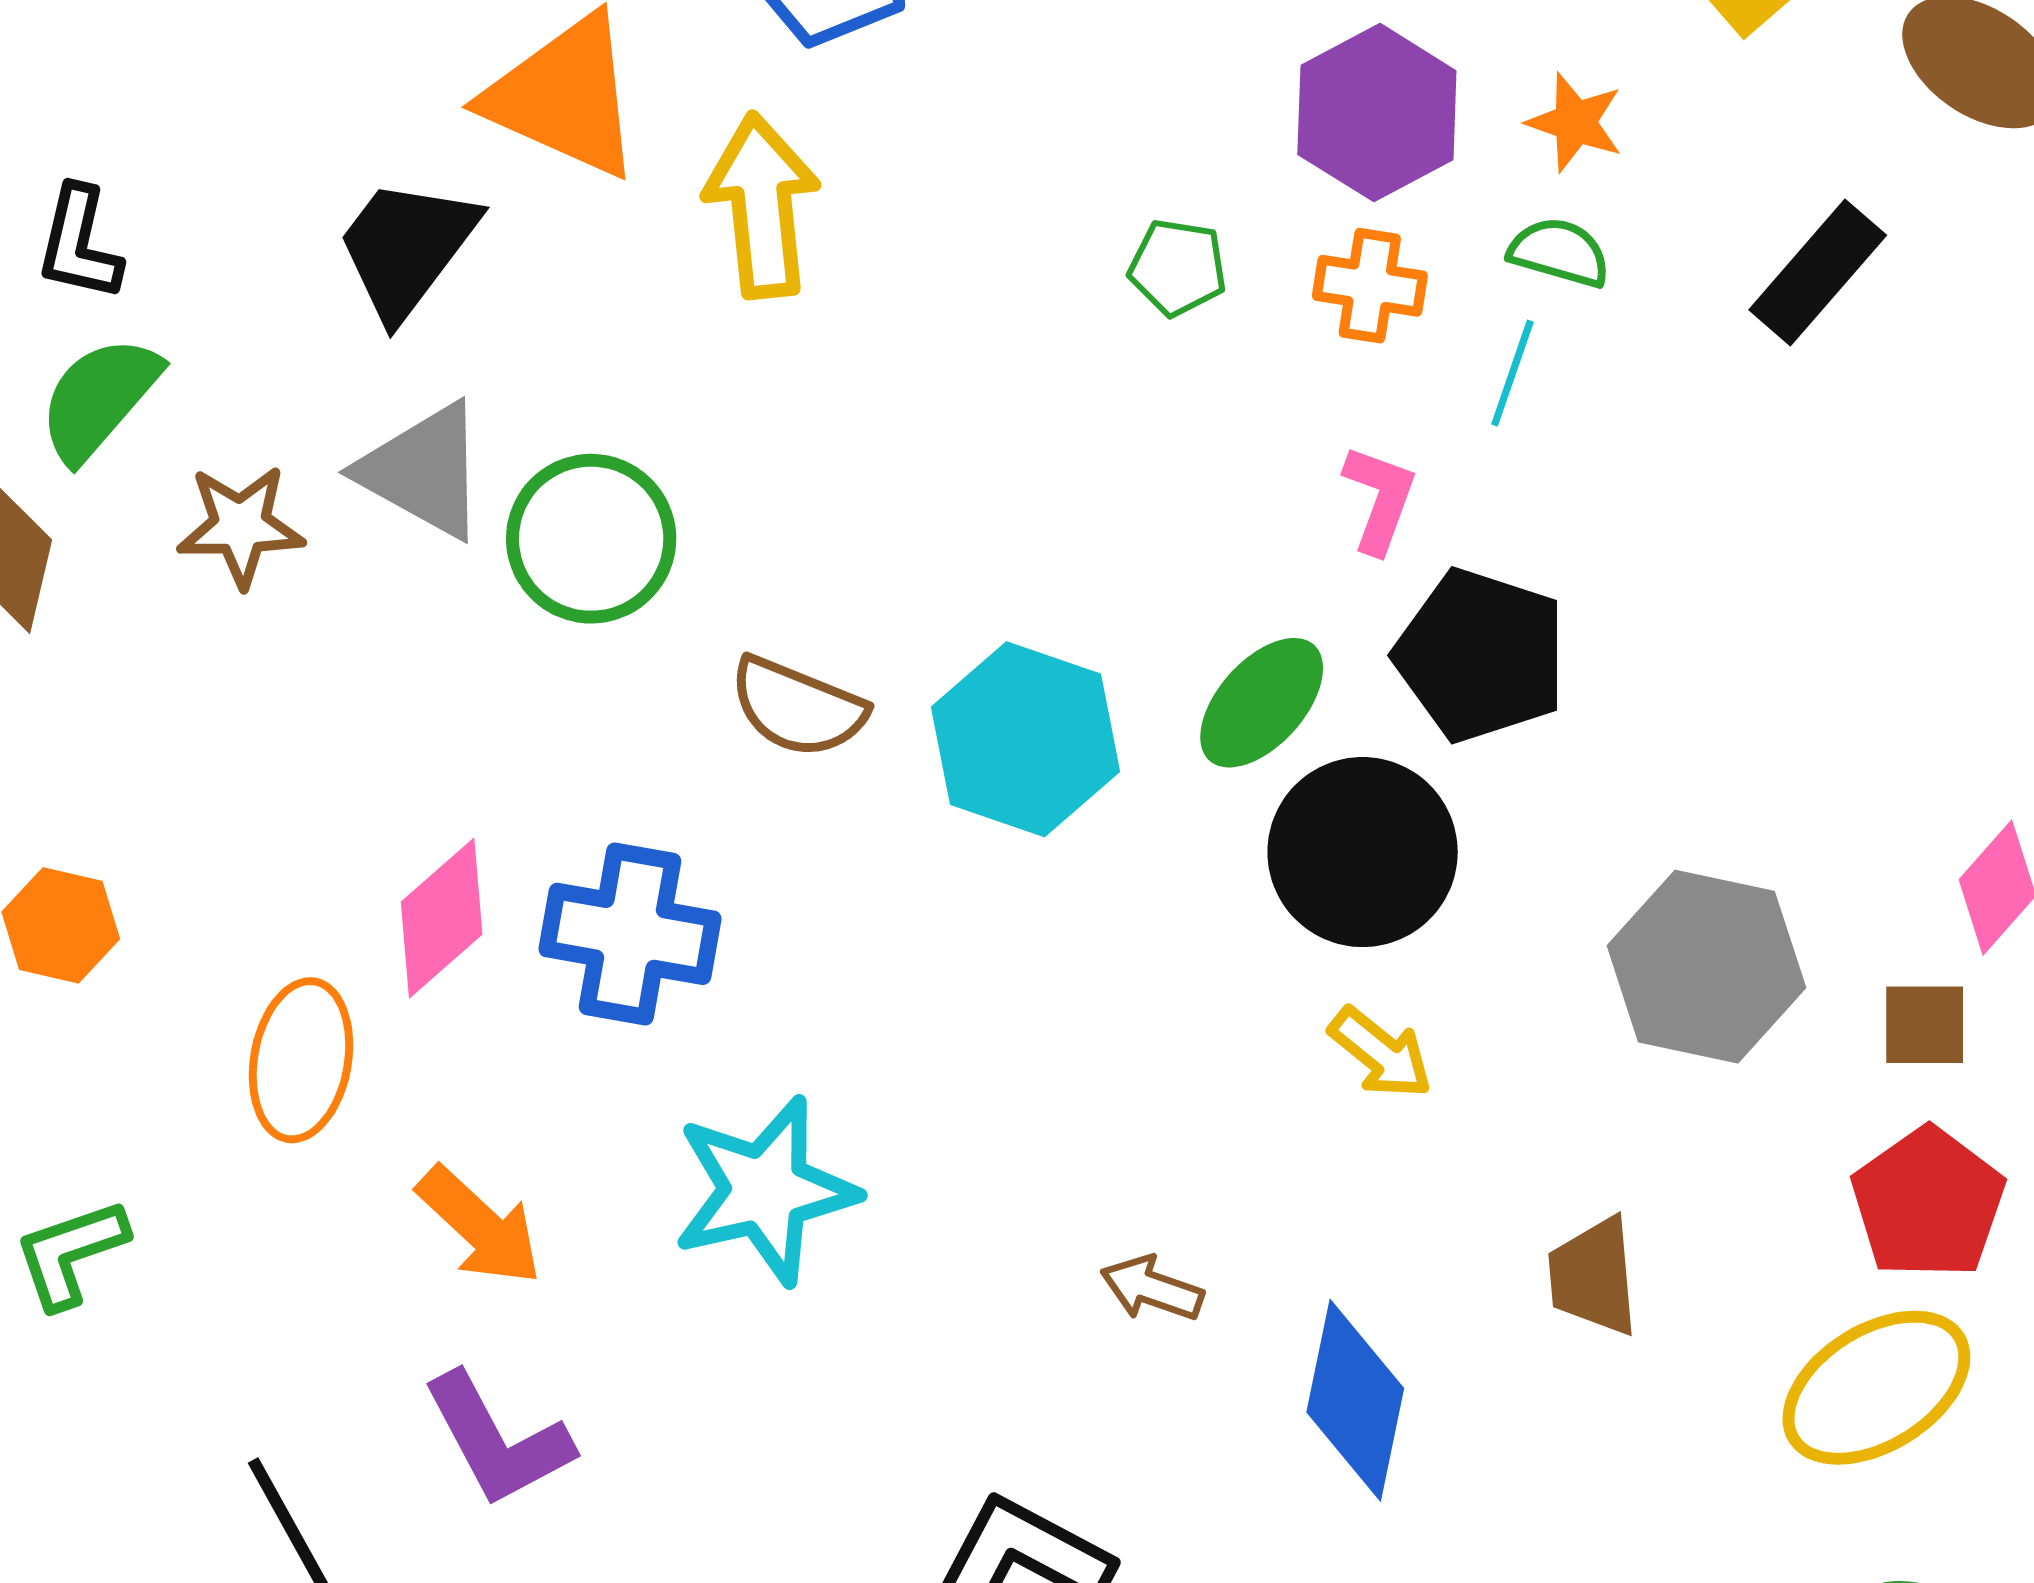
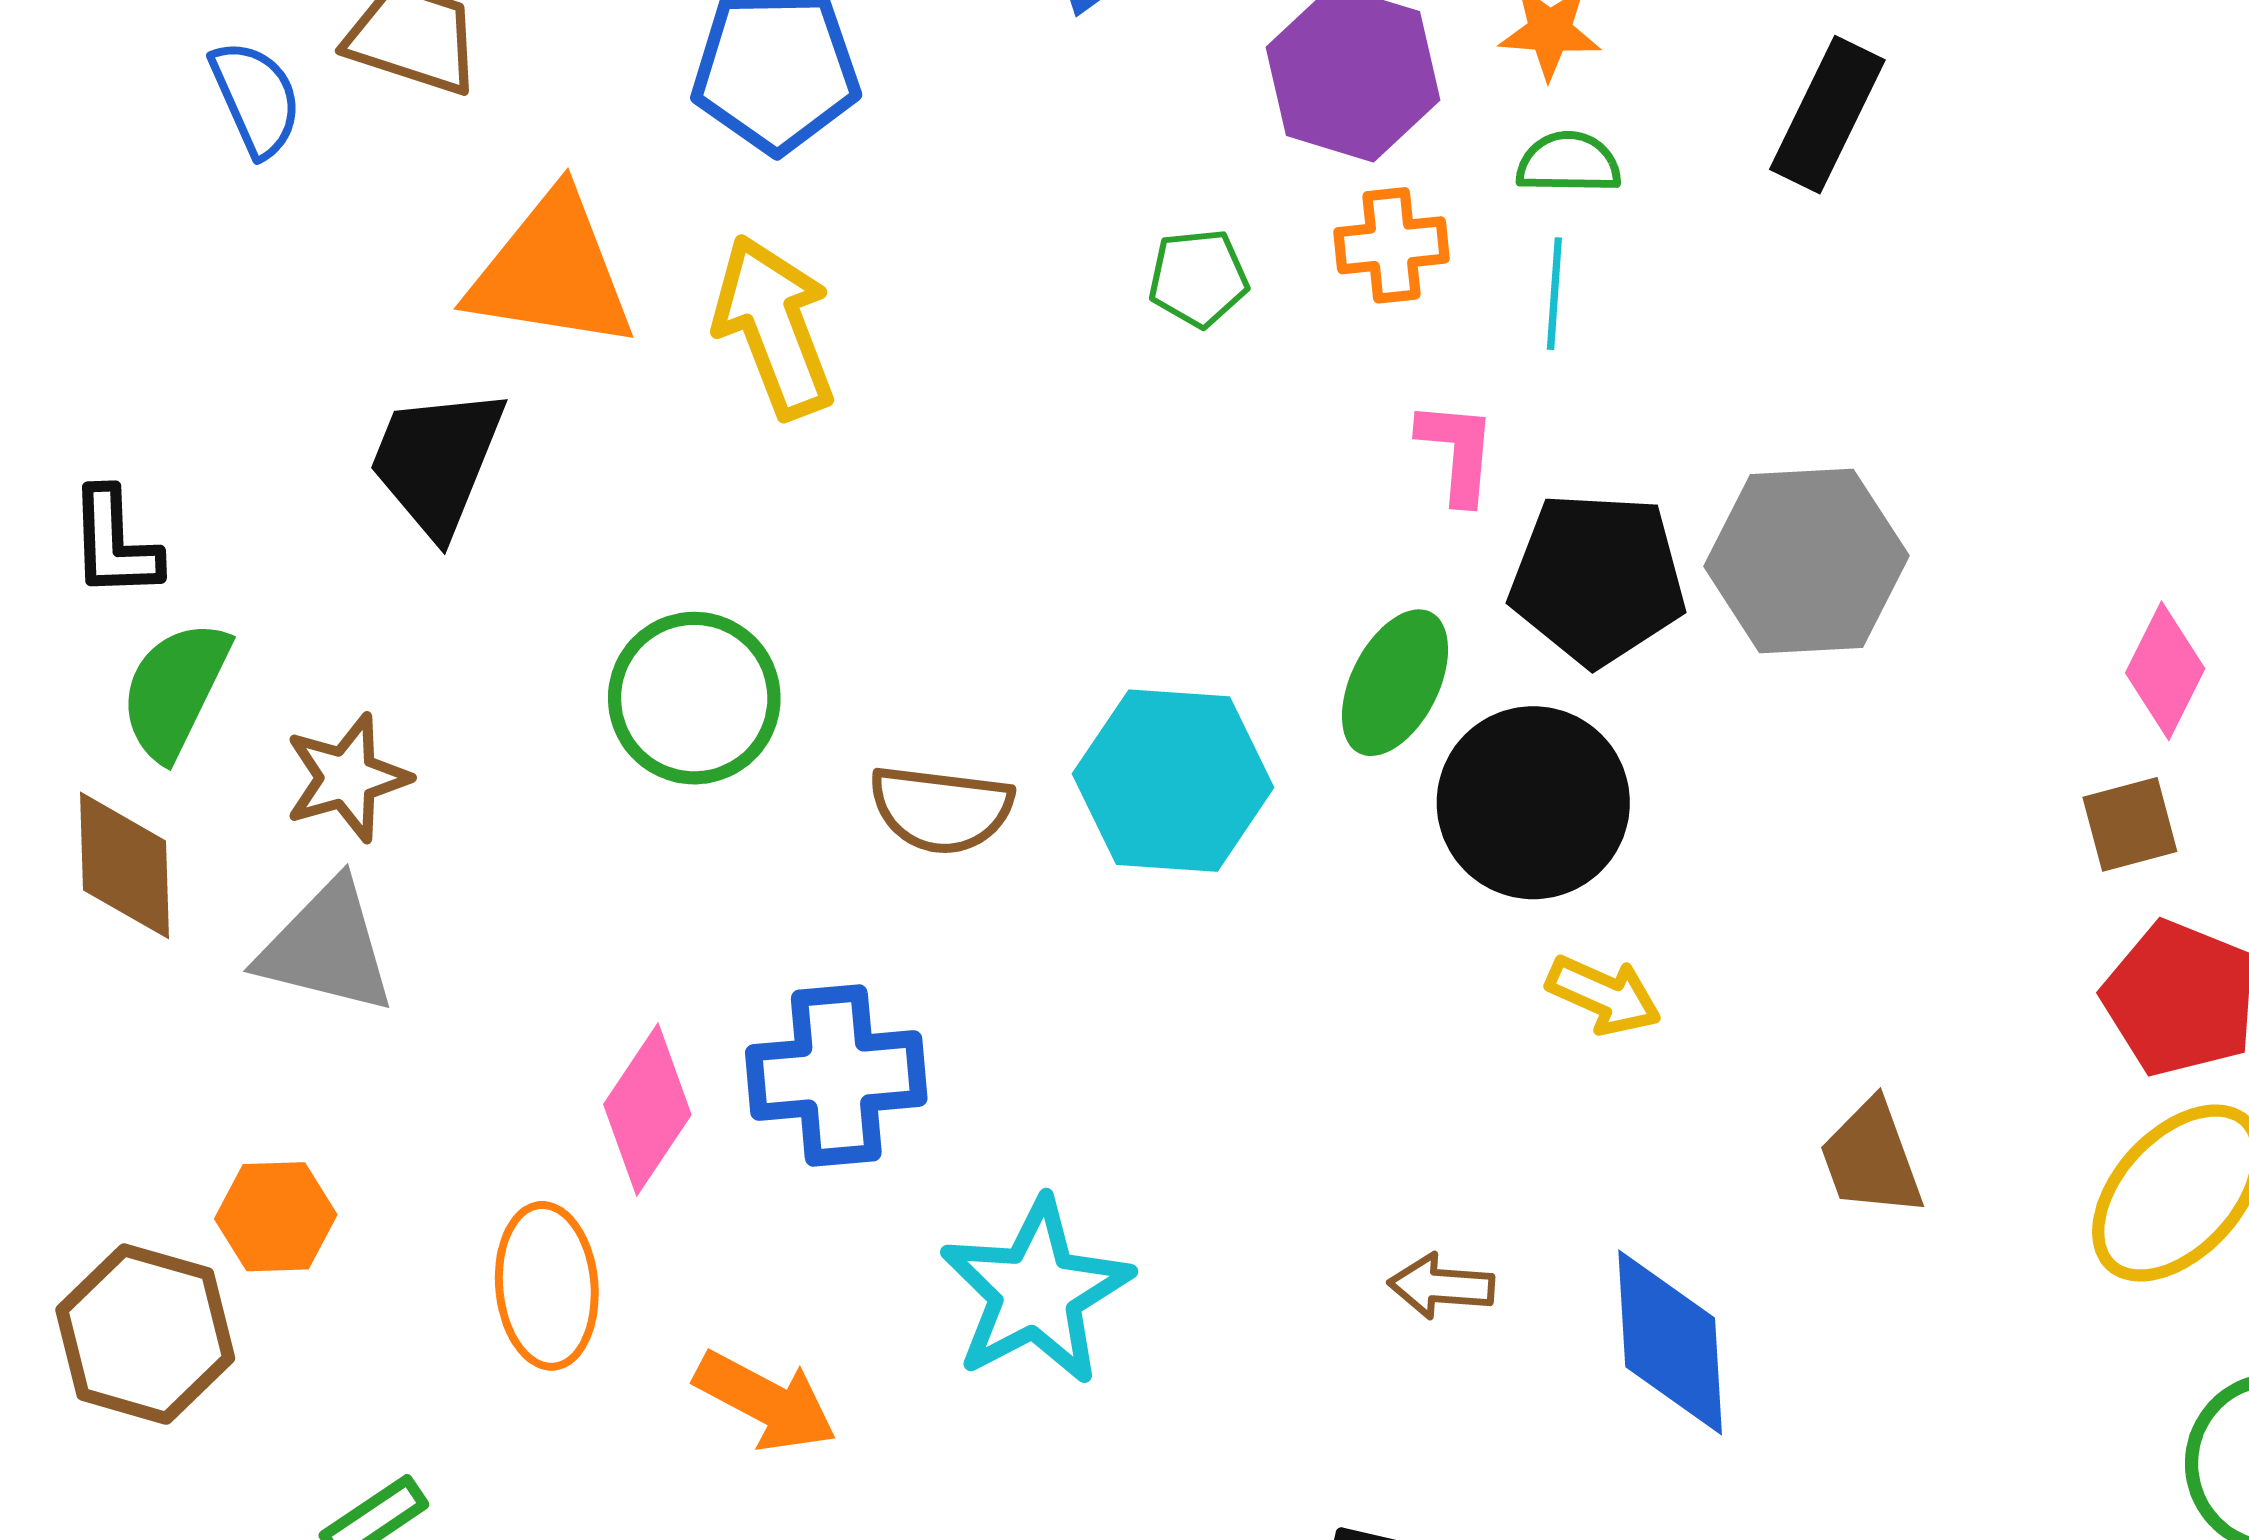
gray triangle: (423, 471) -> (327, 948), moved
gray hexagon: (1706, 967) -> (1806, 561), moved

